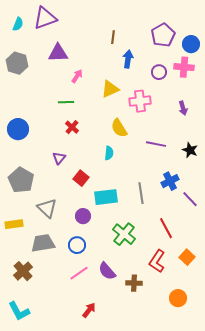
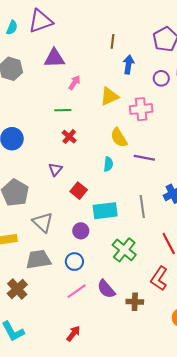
purple line: (156, 144) -> (144, 158), moved
red arrow: (89, 310) -> (73, 334), moved

